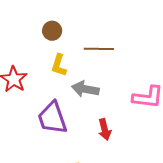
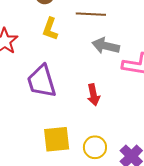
gray arrow: (85, 89) -> (106, 46), moved

